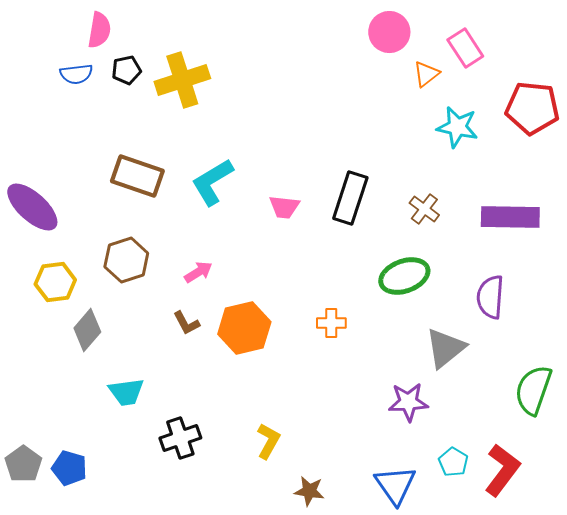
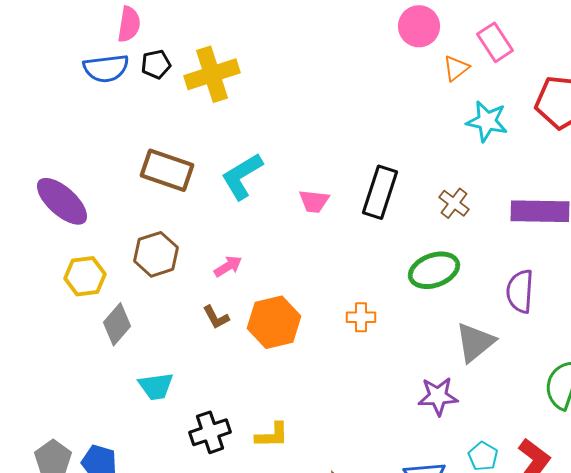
blue semicircle: (76, 74) -> (106, 68), size x1.4
yellow L-shape: (268, 441) -> (272, 435), moved, turned 60

